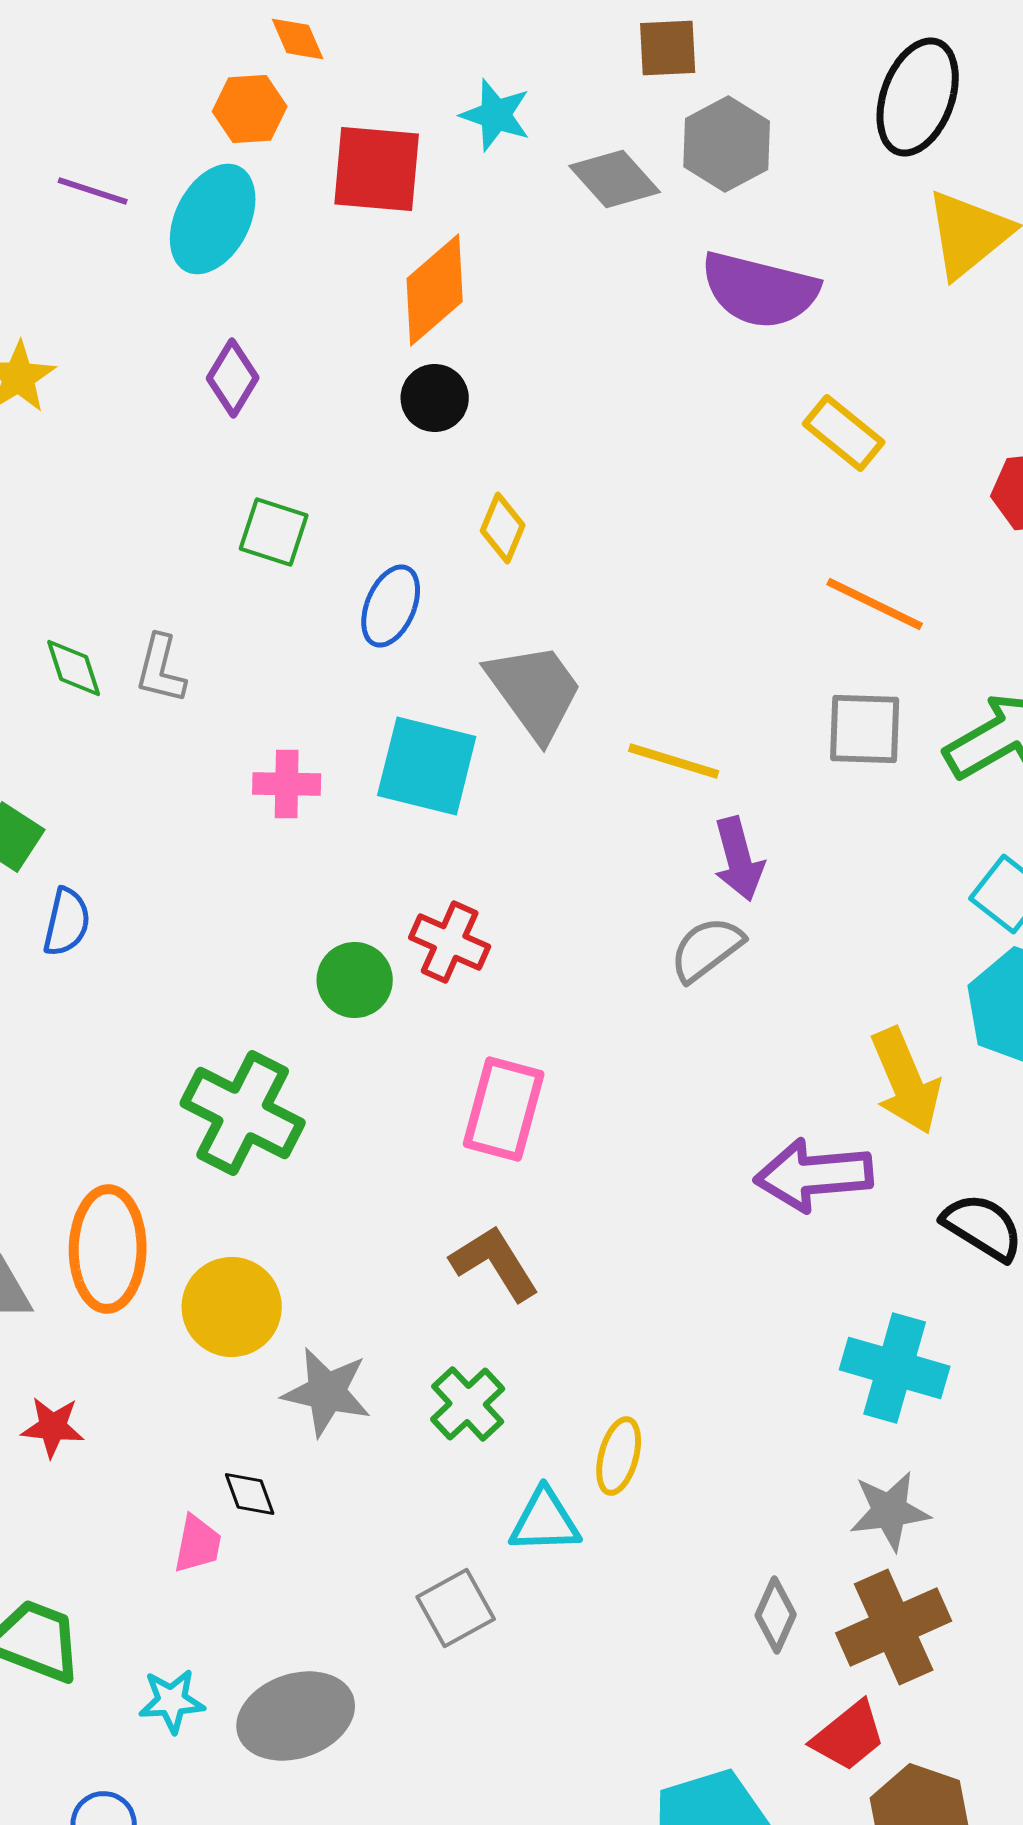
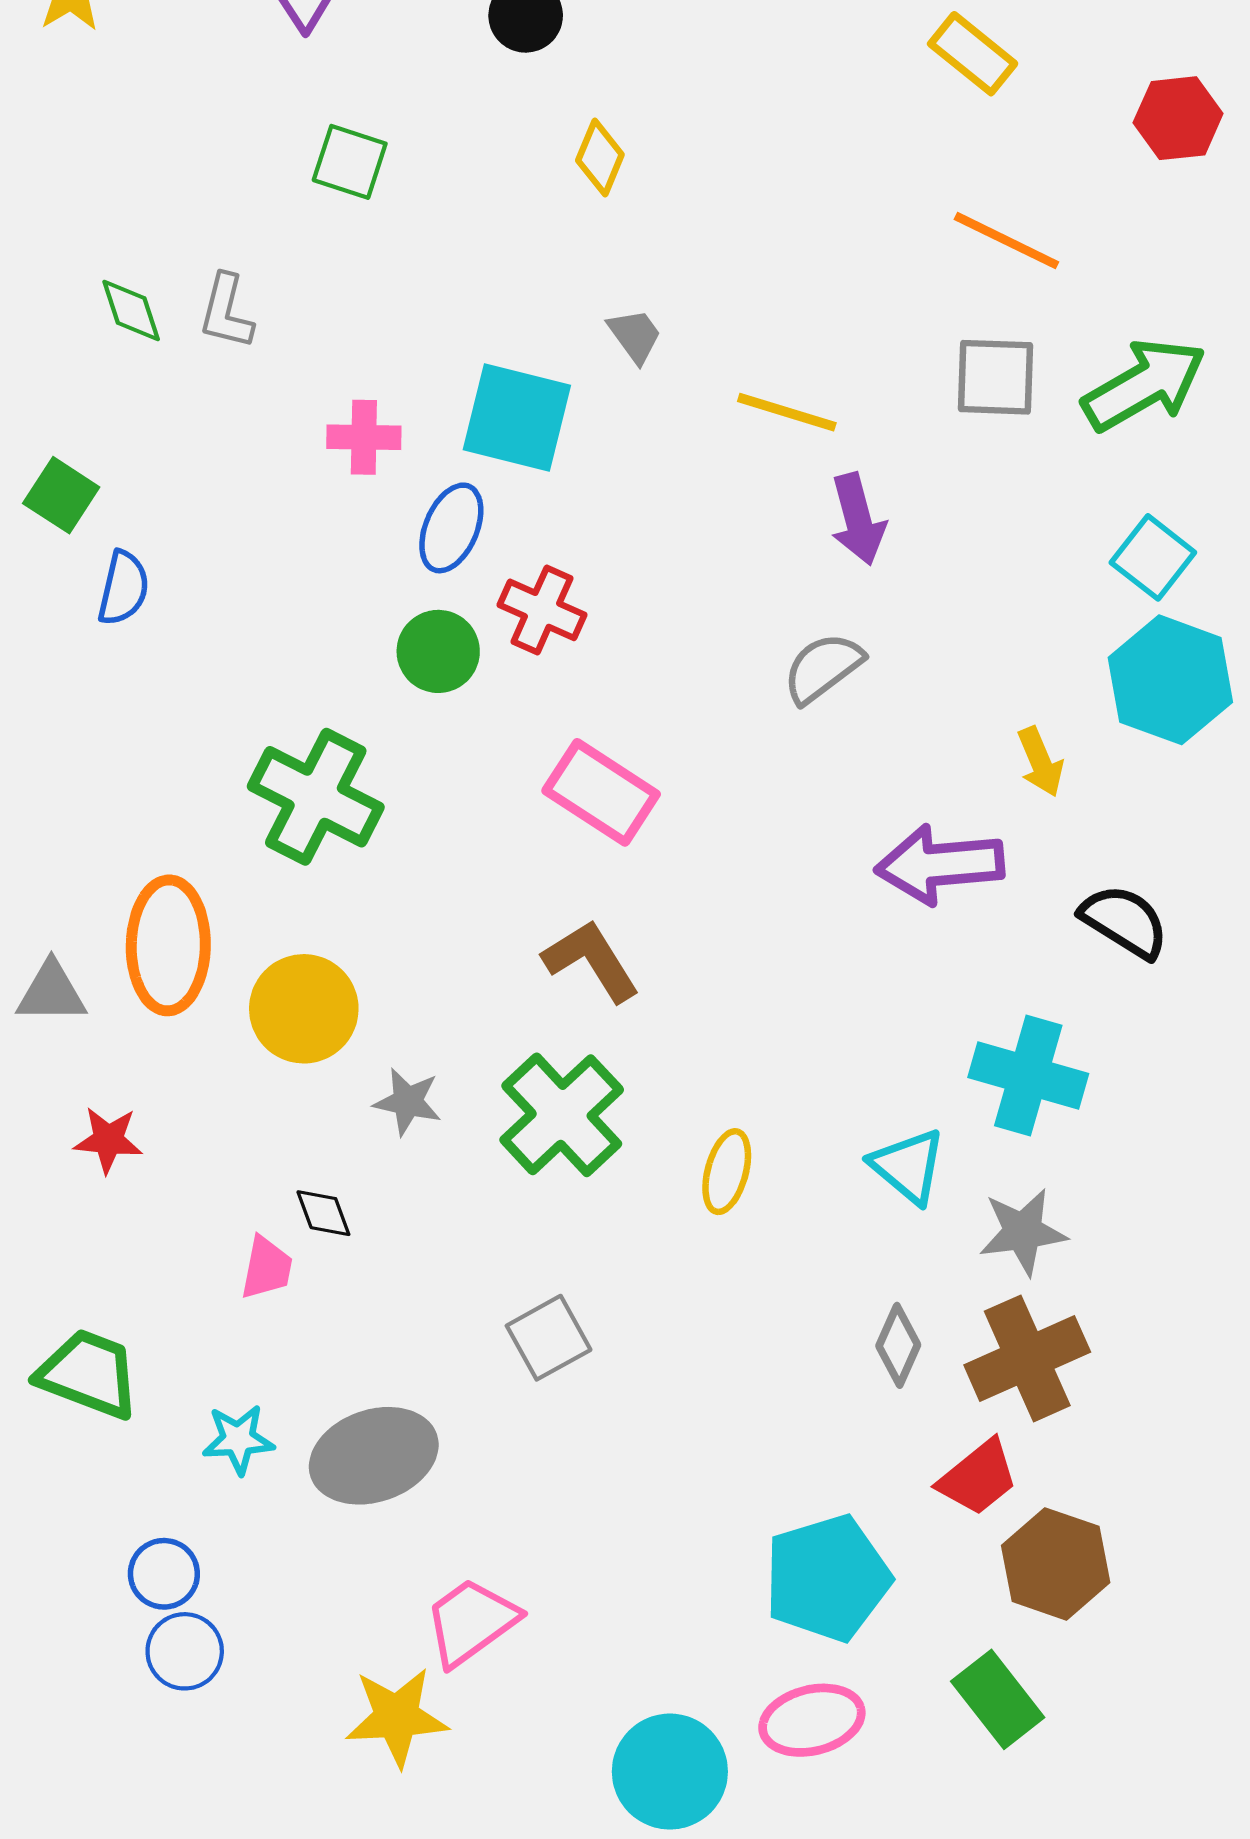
blue ellipse: (391, 606) -> (451, 528), moved
gray trapezoid: (535, 691) -> (635, 336), size x0.5
gray semicircle: (707, 949) -> (823, 668), moved
yellow arrow: (906, 1081) -> (1040, 762), size x0.6
pink rectangle: (504, 1109) -> (601, 792), turned -72
gray star: (327, 1392) -> (408, 1102), size x0.7
green cross: (468, 1404) -> (562, 1115), size x1.5
cyan triangle: (545, 1521) -> (908, 1166), moved, turned 42

